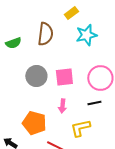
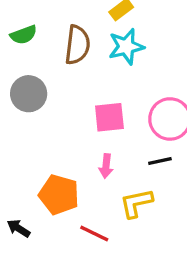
cyan star: (86, 35) -> (126, 47), moved
green semicircle: (13, 43) -> (24, 35), moved
gray circle: (36, 76) -> (29, 94), moved

